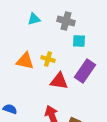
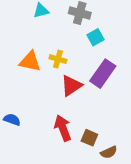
cyan square: (79, 41) -> (95, 37), turned -32
red triangle: (59, 81) -> (71, 86), turned -42

